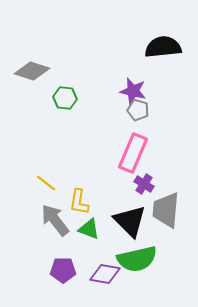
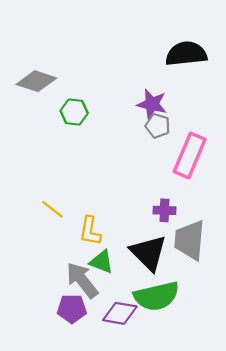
pink rectangle: (133, 153) -> (190, 155), moved
purple cross: (144, 184) -> (164, 210), turned -30
gray arrow: (55, 220) -> (82, 280), moved

